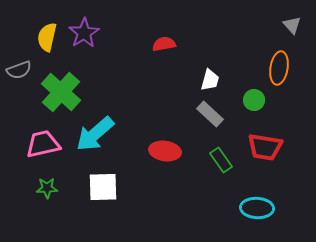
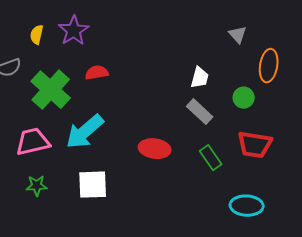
gray triangle: (292, 25) -> (238, 35), moved
yellow semicircle: (47, 37) -> (37, 35), size x0.7
red semicircle: (164, 44) -> (97, 73), moved

